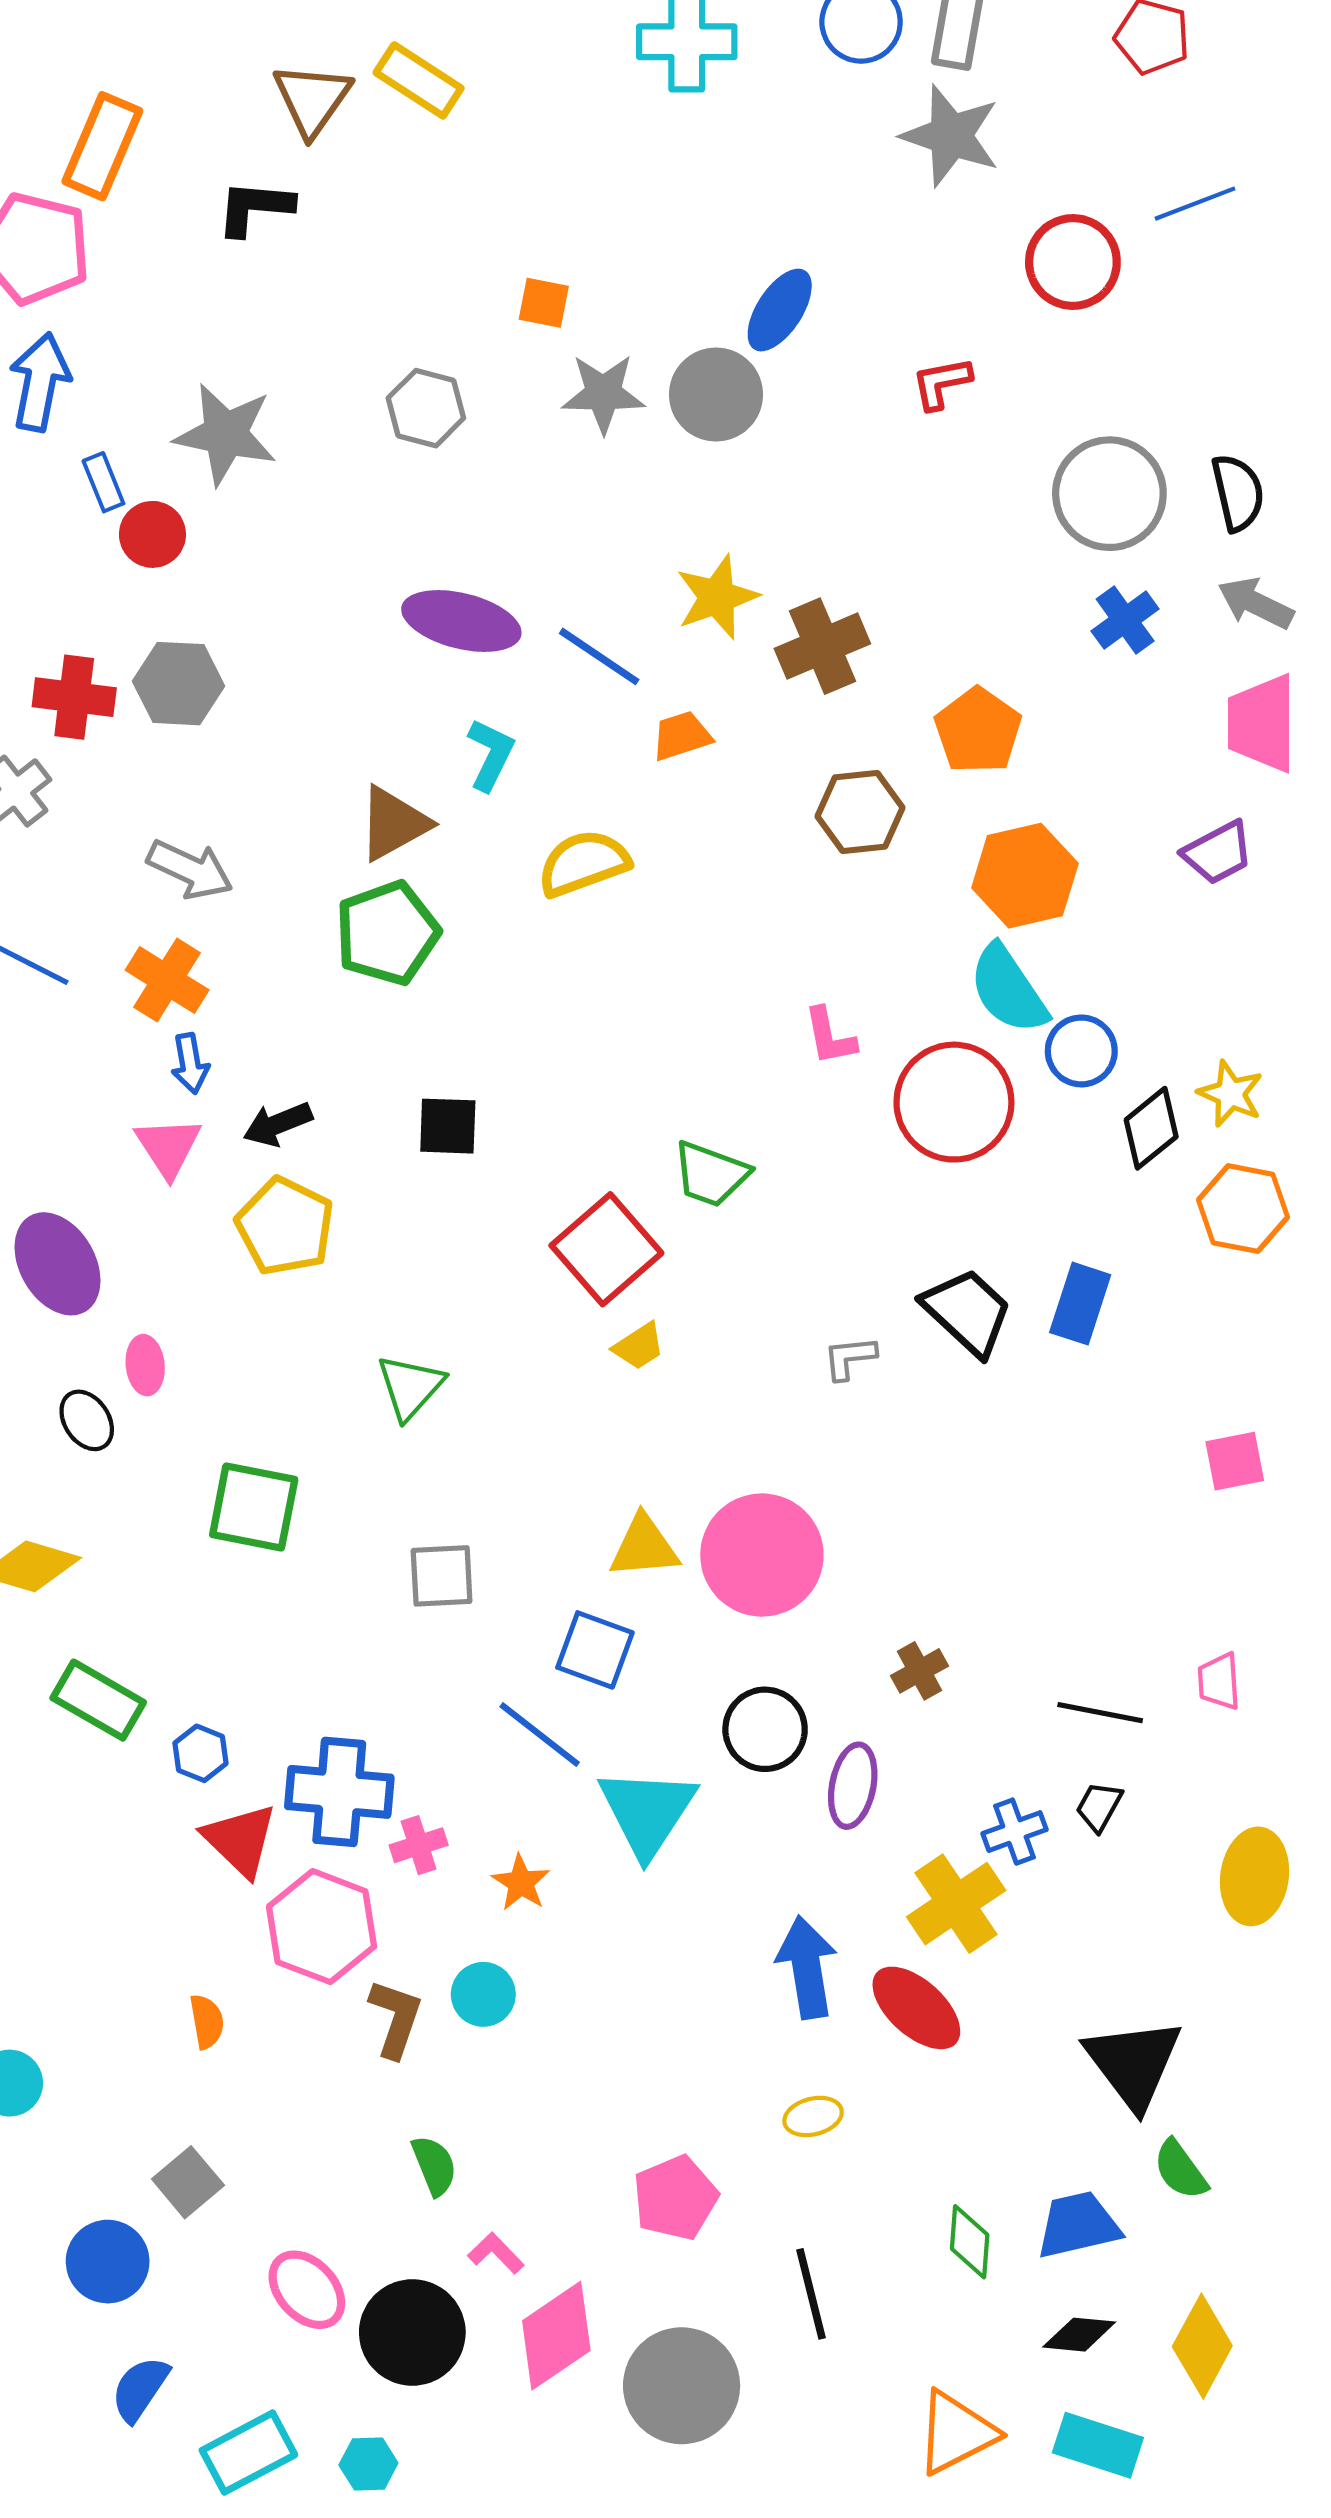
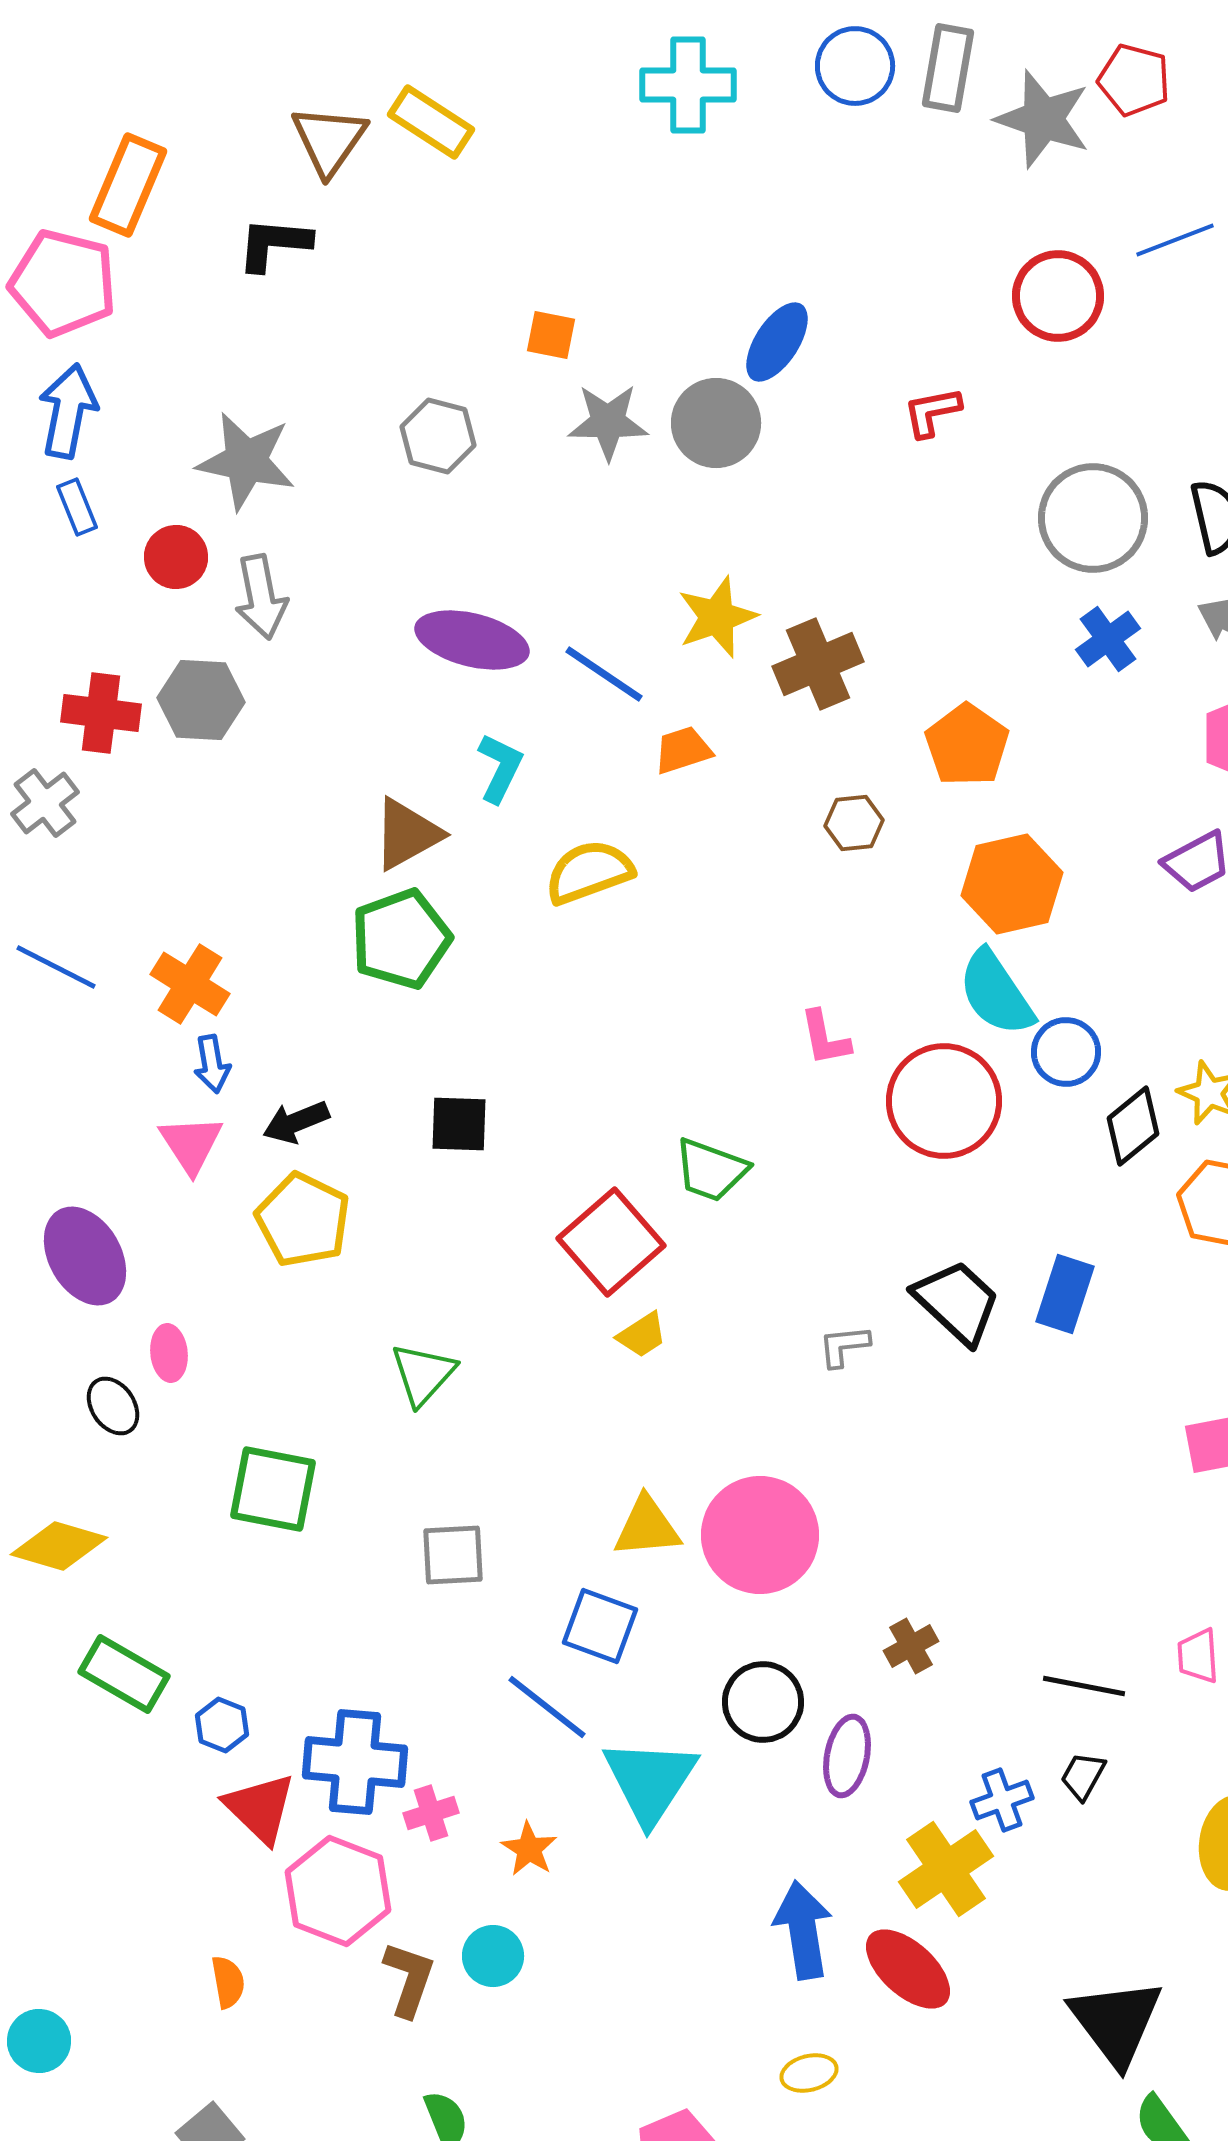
gray star: (951, 136) -> (1043, 119), moved
blue rectangle: (103, 482) -> (77, 507), moved
brown hexagon: (860, 812) -> (854, 823), size x0.7
gray arrow: (190, 869) -> (261, 597), moved, turned 54

